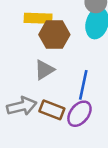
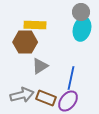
brown hexagon: (54, 35) -> (25, 42), moved

